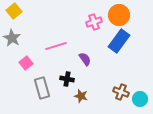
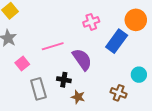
orange circle: (119, 15) -> (136, 20), moved
purple semicircle: (85, 59) -> (82, 59), size x1.6
cyan circle: (140, 99) -> (139, 75), moved

